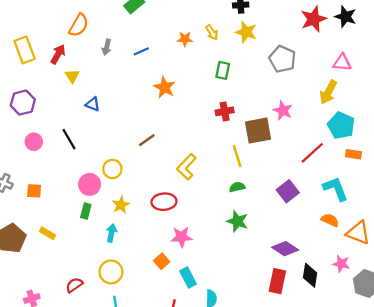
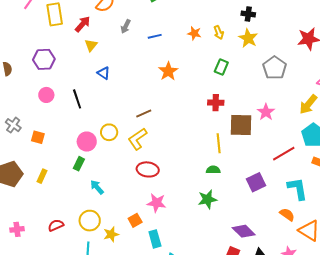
yellow L-shape: (187, 167) -> (137, 139), moved
yellow star: (121, 205) -> (111, 234), moved
green star: (237, 221) -> (207, 199), turned 30
yellow rectangle: (48, 233) -> (42, 176), turned 72
cyan arrow: (111, 233) -> (97, 187), turned -63

